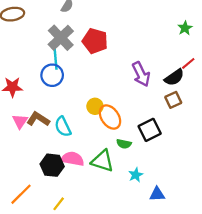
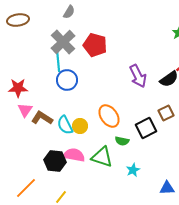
blue circle: (52, 75) -> (67, 80), moved
brown square: (173, 100) -> (166, 113), moved
yellow circle: (95, 106) -> (80, 126), moved
pink triangle: (20, 121) -> (25, 110), moved
blue triangle: (157, 194) -> (167, 188), moved

